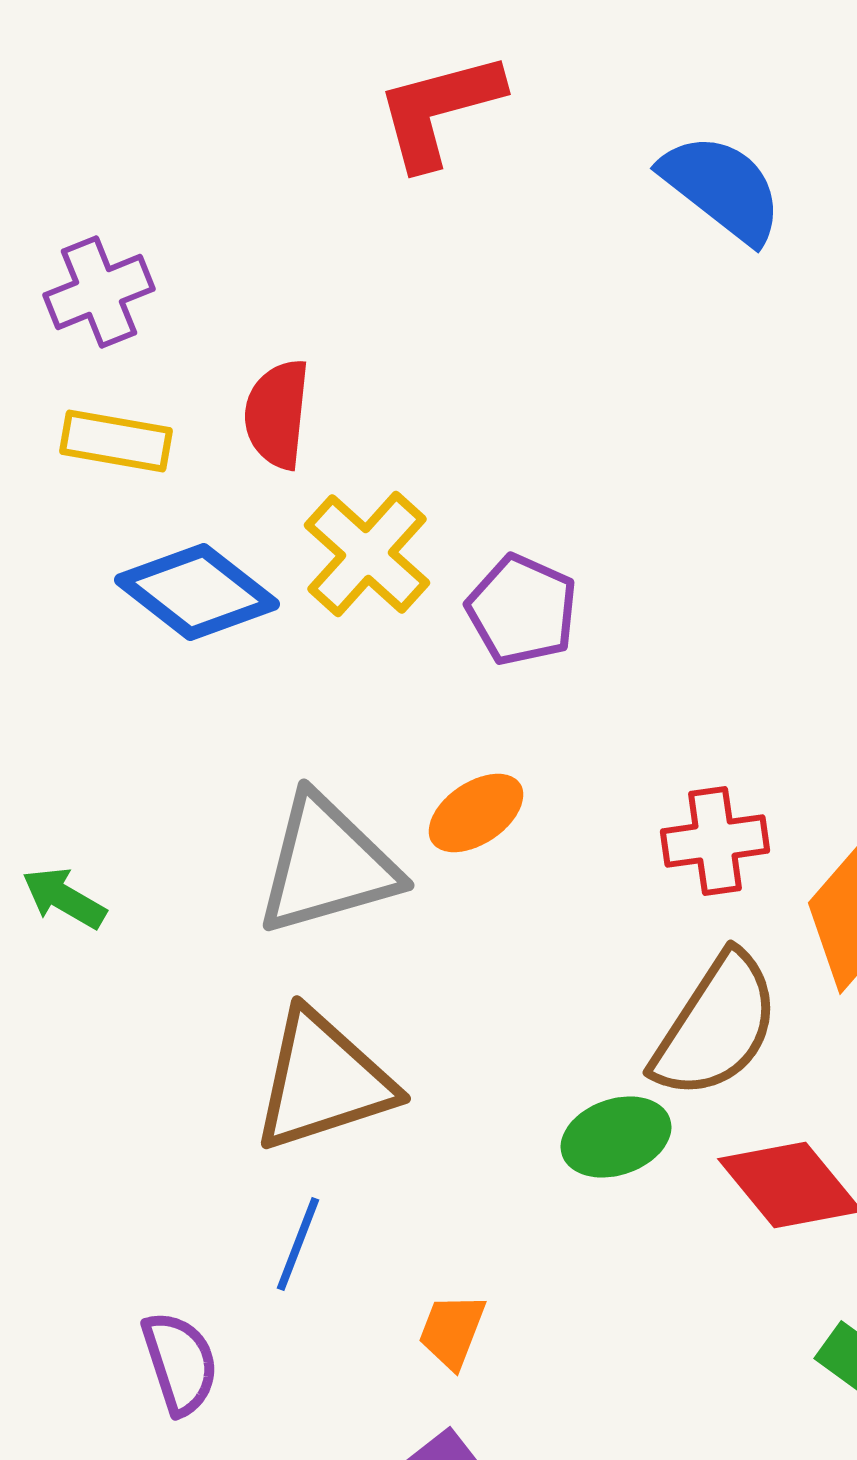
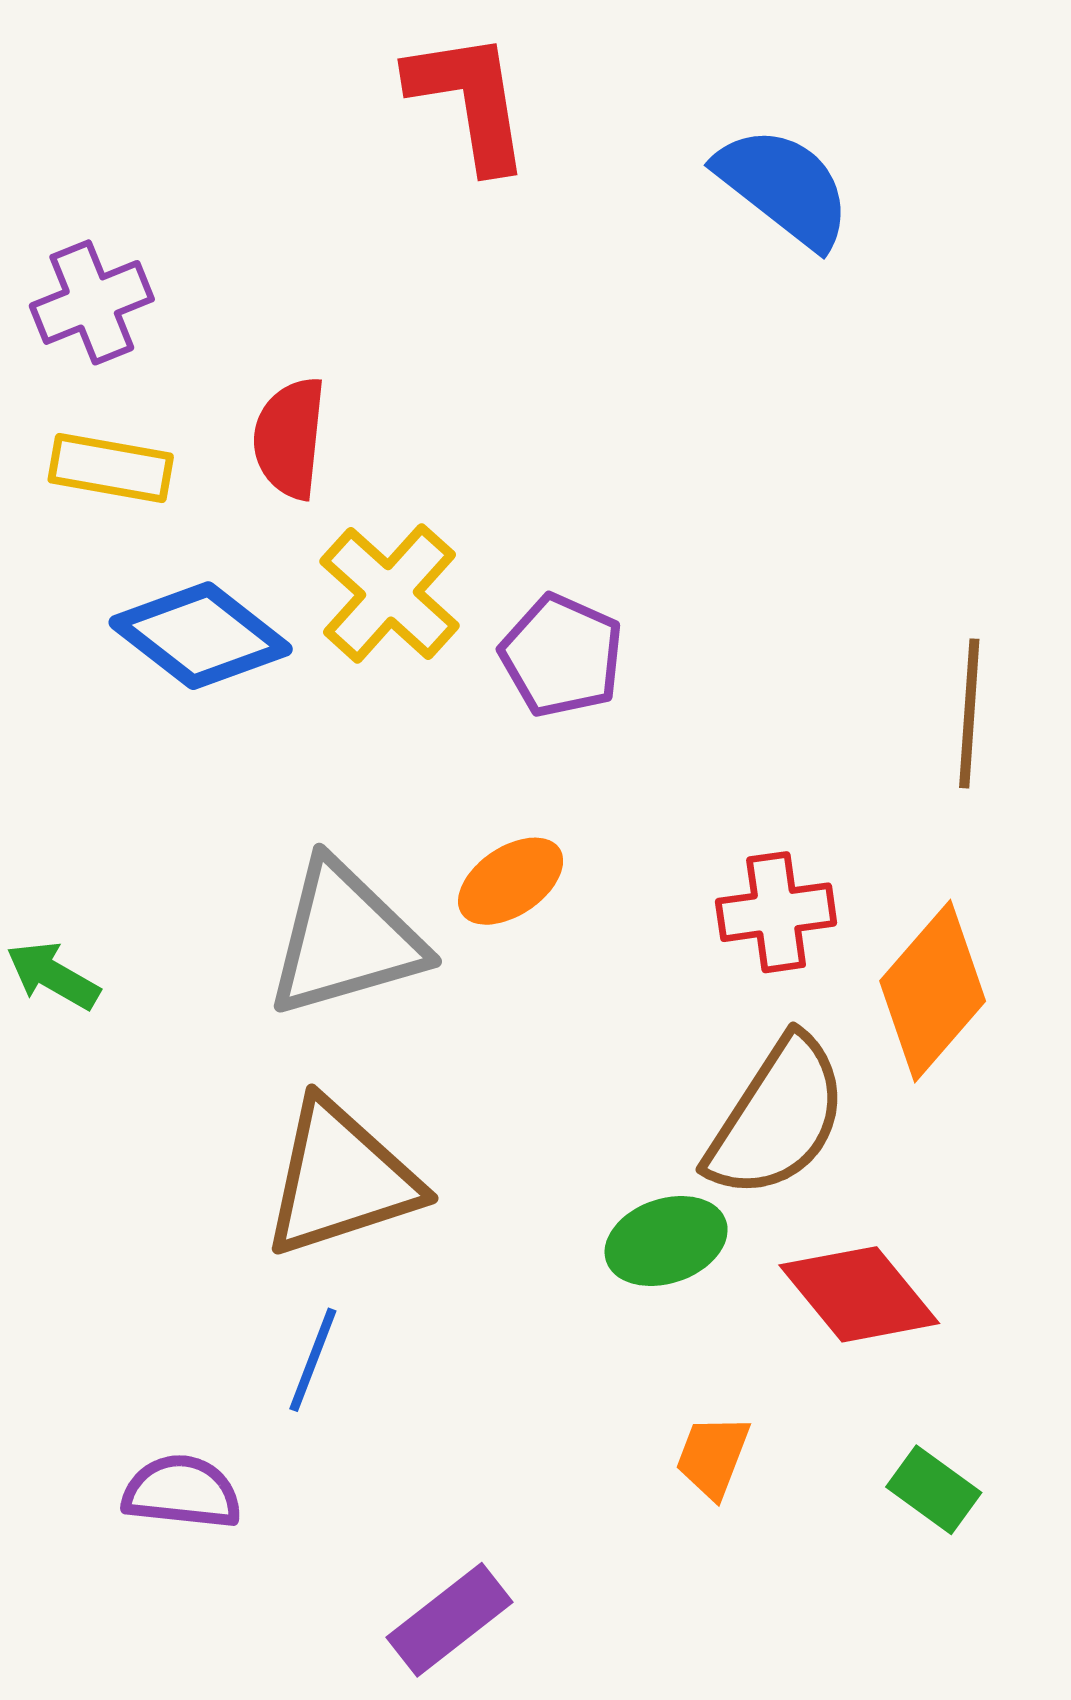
red L-shape: (439, 110) -> (469, 100), turned 96
orange trapezoid: (452, 1331) -> (713, 1456), moved
purple semicircle: (180, 1363) -> (182, 1492), turned -66

